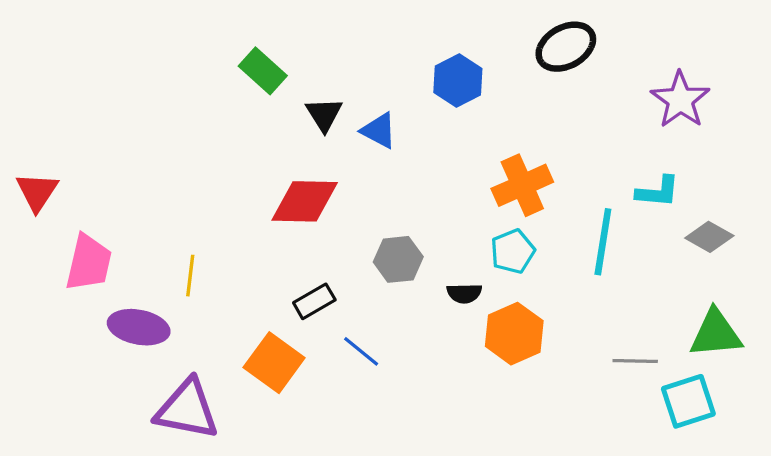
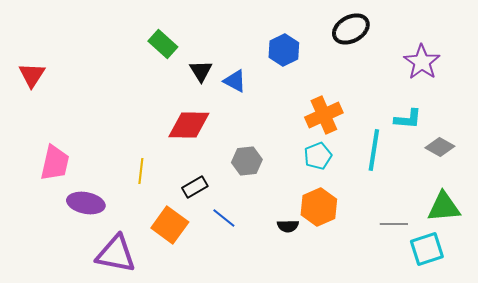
red triangle: (37, 192) -> (32, 75), moved
yellow line: (190, 276) -> (141, 171), moved
black semicircle: (464, 293) -> (288, 226), moved

